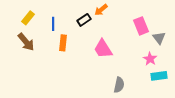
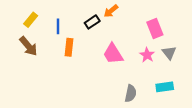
gray triangle: (159, 38) -> (169, 53), moved
pink star: (150, 59) -> (147, 55), moved
cyan rectangle: (159, 76) -> (165, 87), moved

